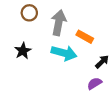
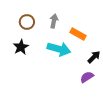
brown circle: (29, 13) -> (27, 22), moved
gray arrow: (59, 23) -> (54, 21), size x0.6

